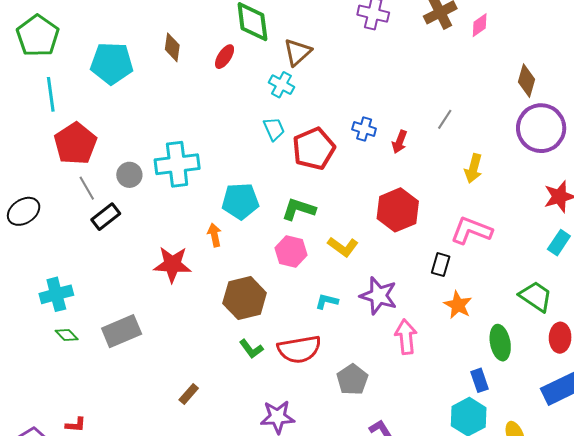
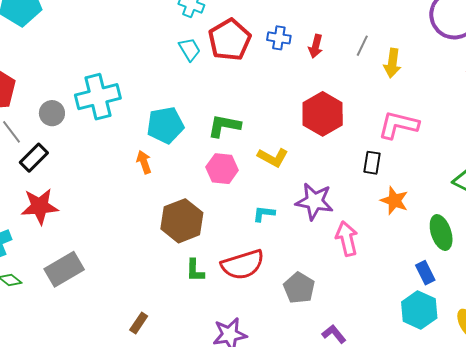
gray line: (445, 119) -> (362, 46), moved
red pentagon: (314, 149) -> (230, 40), moved
red star: (172, 264) -> (40, 206), moved
green L-shape: (251, 349) -> (195, 270), turned 45

